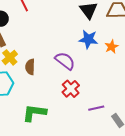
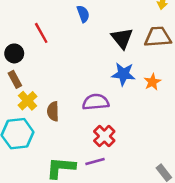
purple semicircle: (65, 61) -> (96, 102), turned -40
purple line: (96, 108) -> (95, 162), moved

